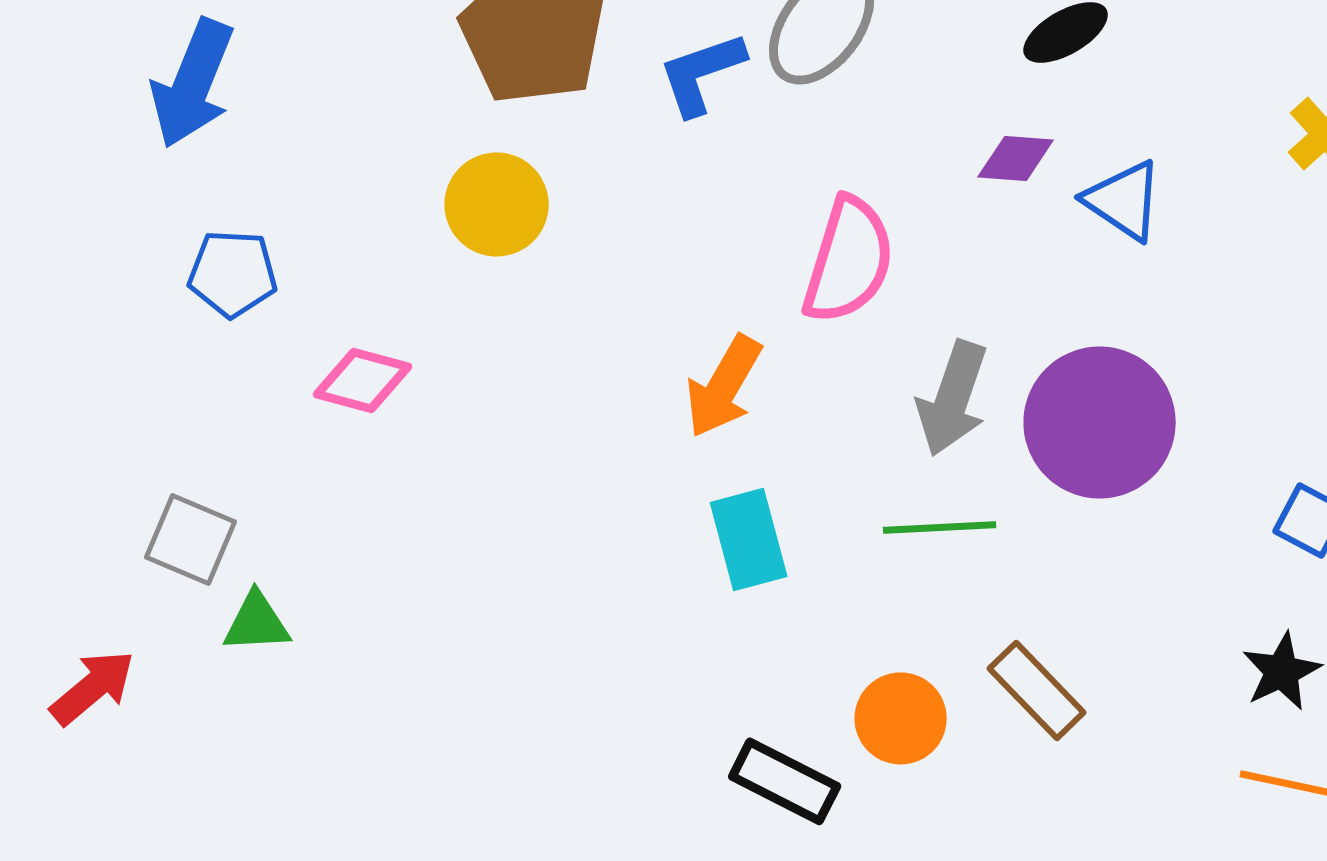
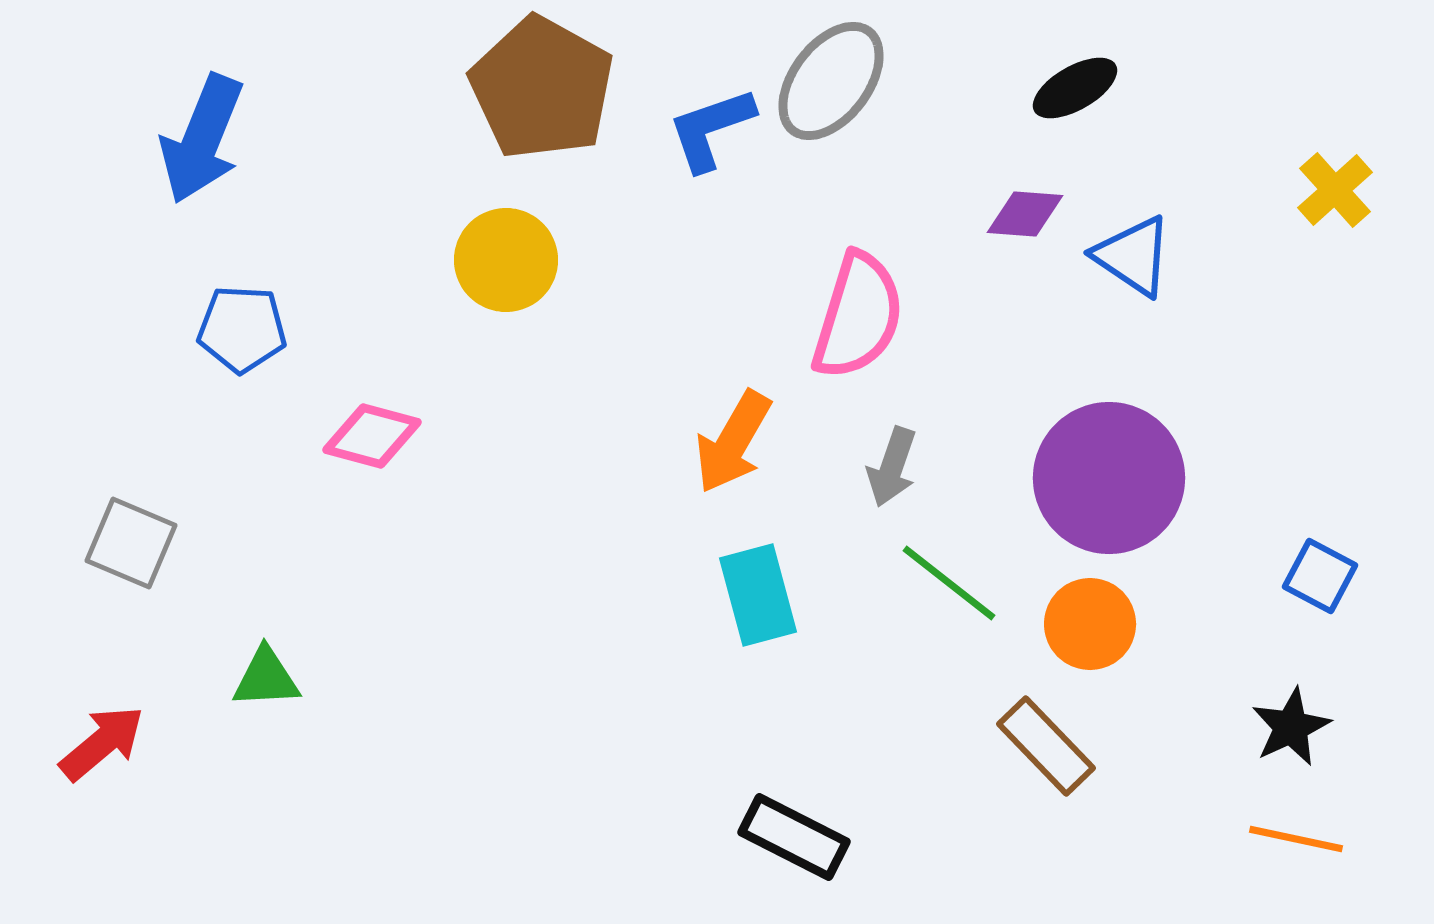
gray arrow: (953, 398) -> (892, 467), moved, size x0.7
green line: (940, 527) -> (949, 583), turned 41
gray square: (191, 539) -> (131, 543), moved
orange circle: (901, 718) -> (1090, 624), moved

